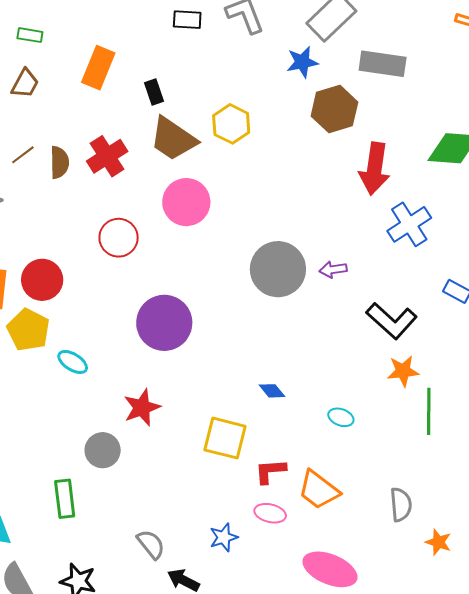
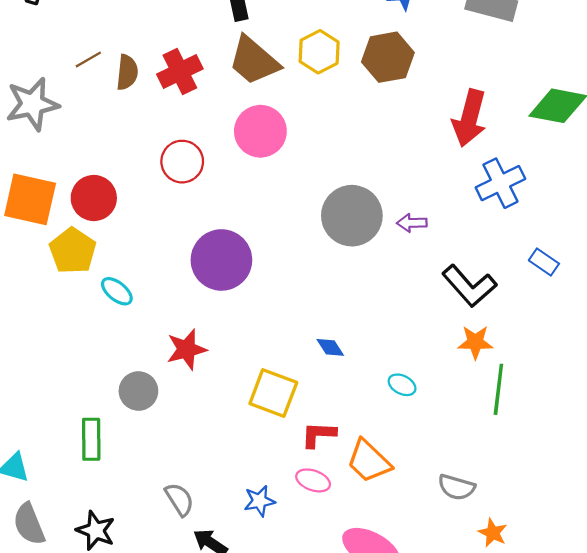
brown hexagon: (334, 109) -> (388, 57), moved
gray semicircle: (401, 505) -> (456, 487), turned 104

